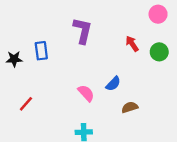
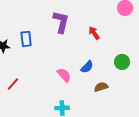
red arrow: (132, 44) -> (94, 33), moved
green circle: (159, 52) -> (122, 62), moved

